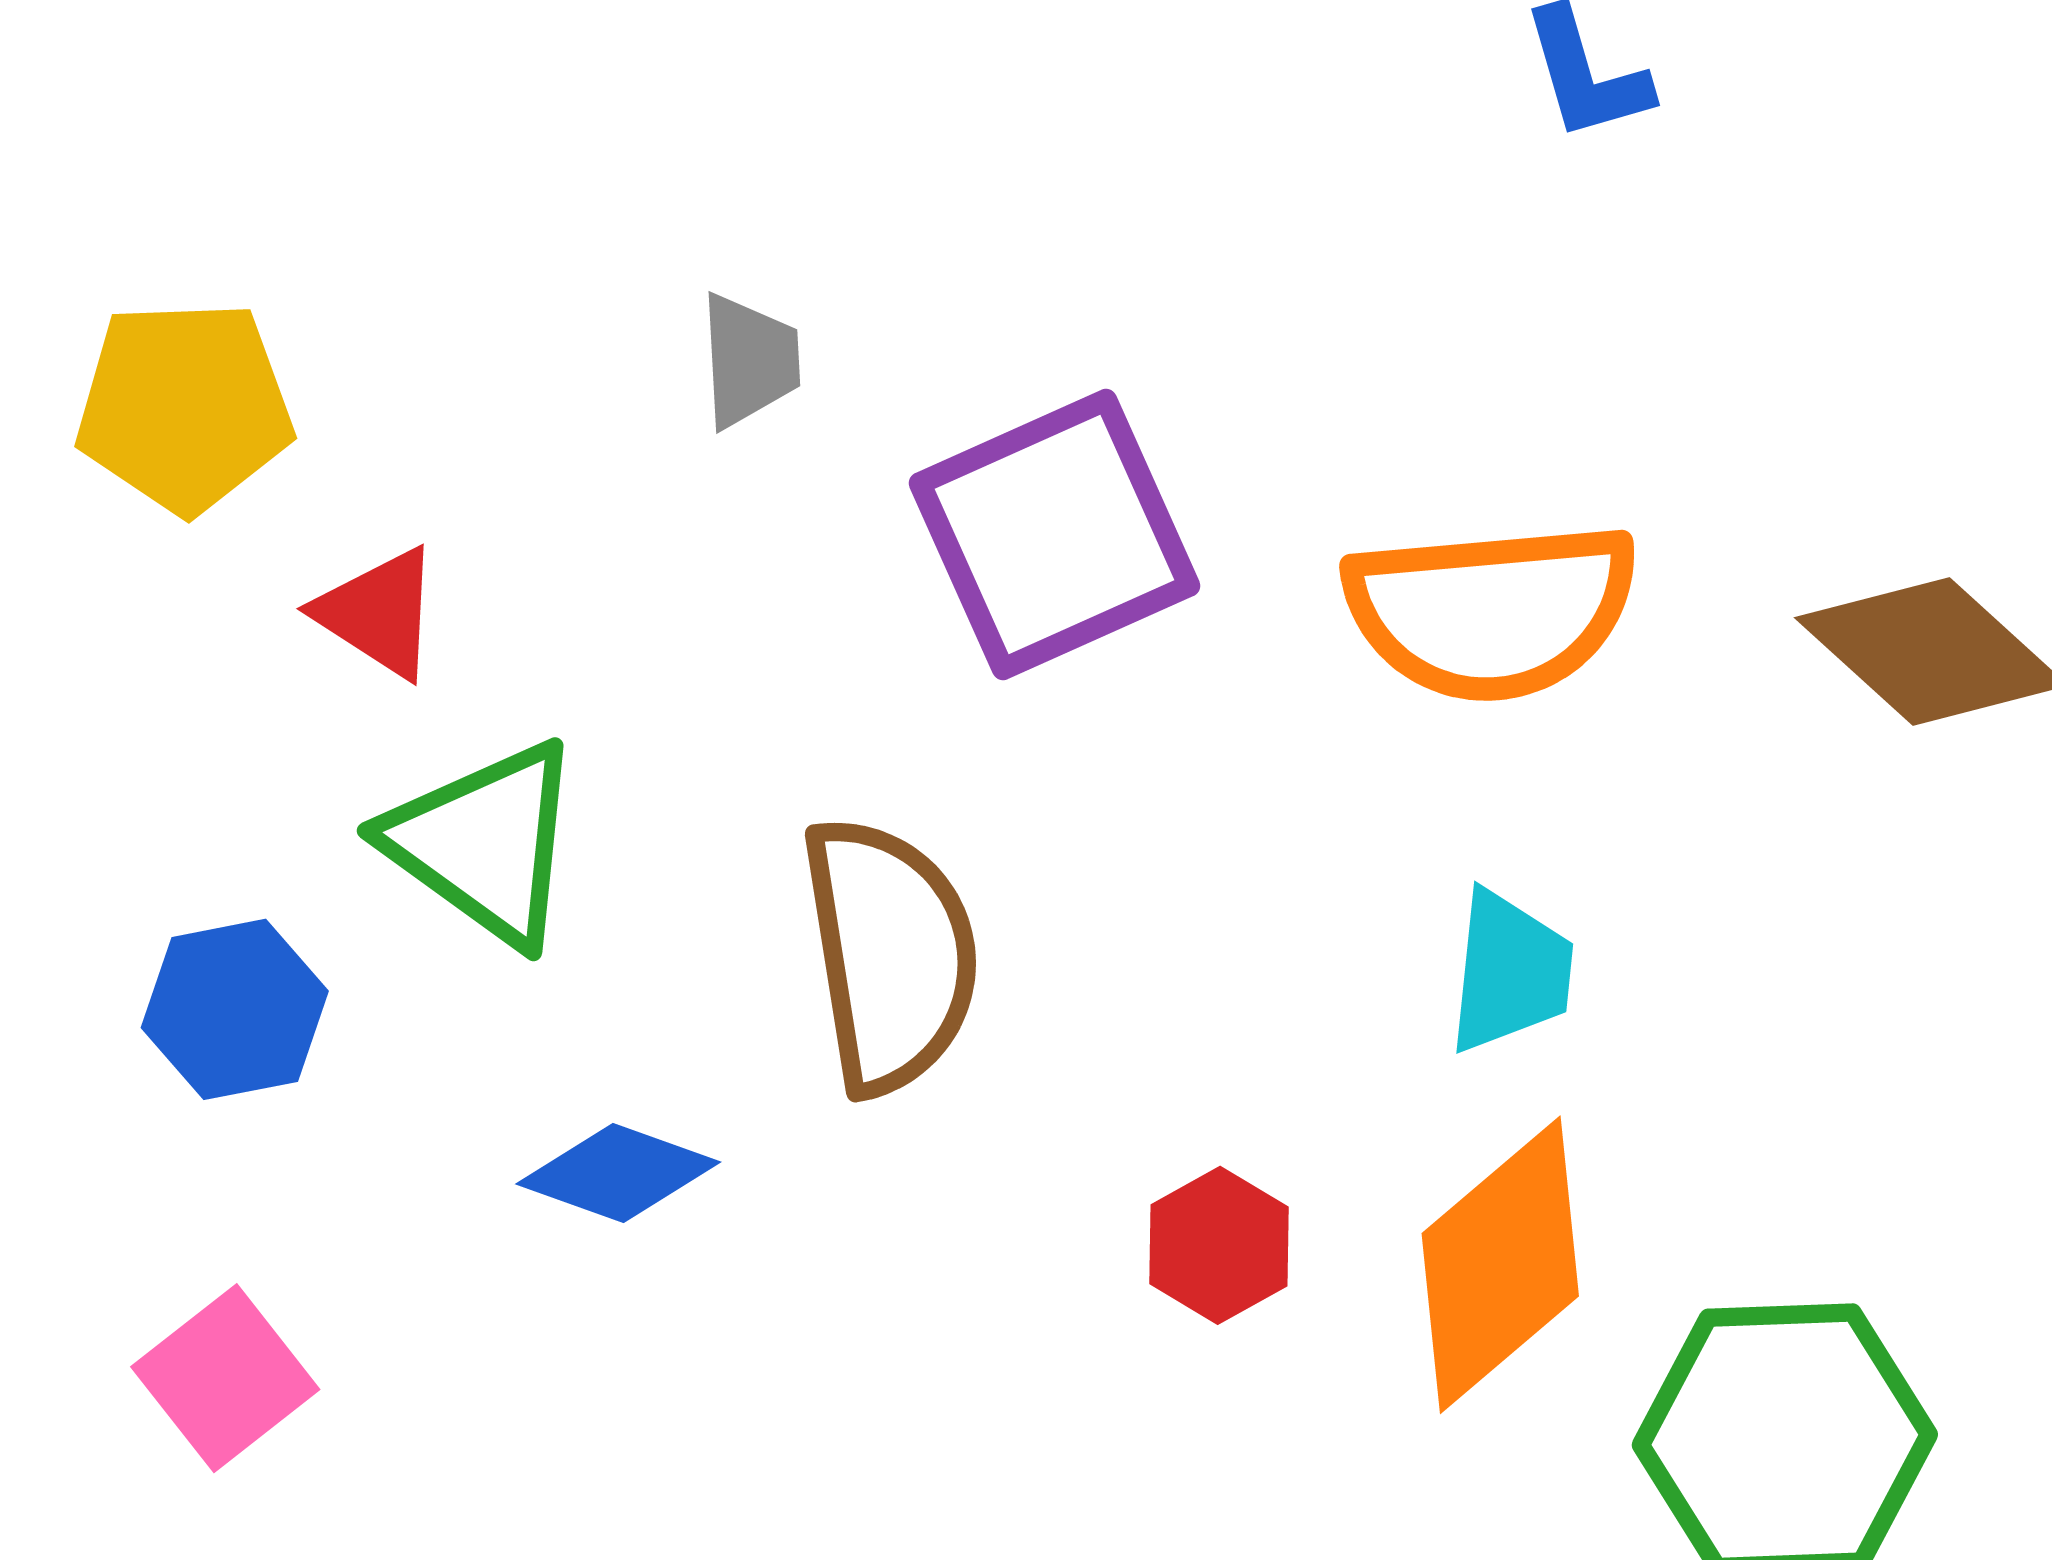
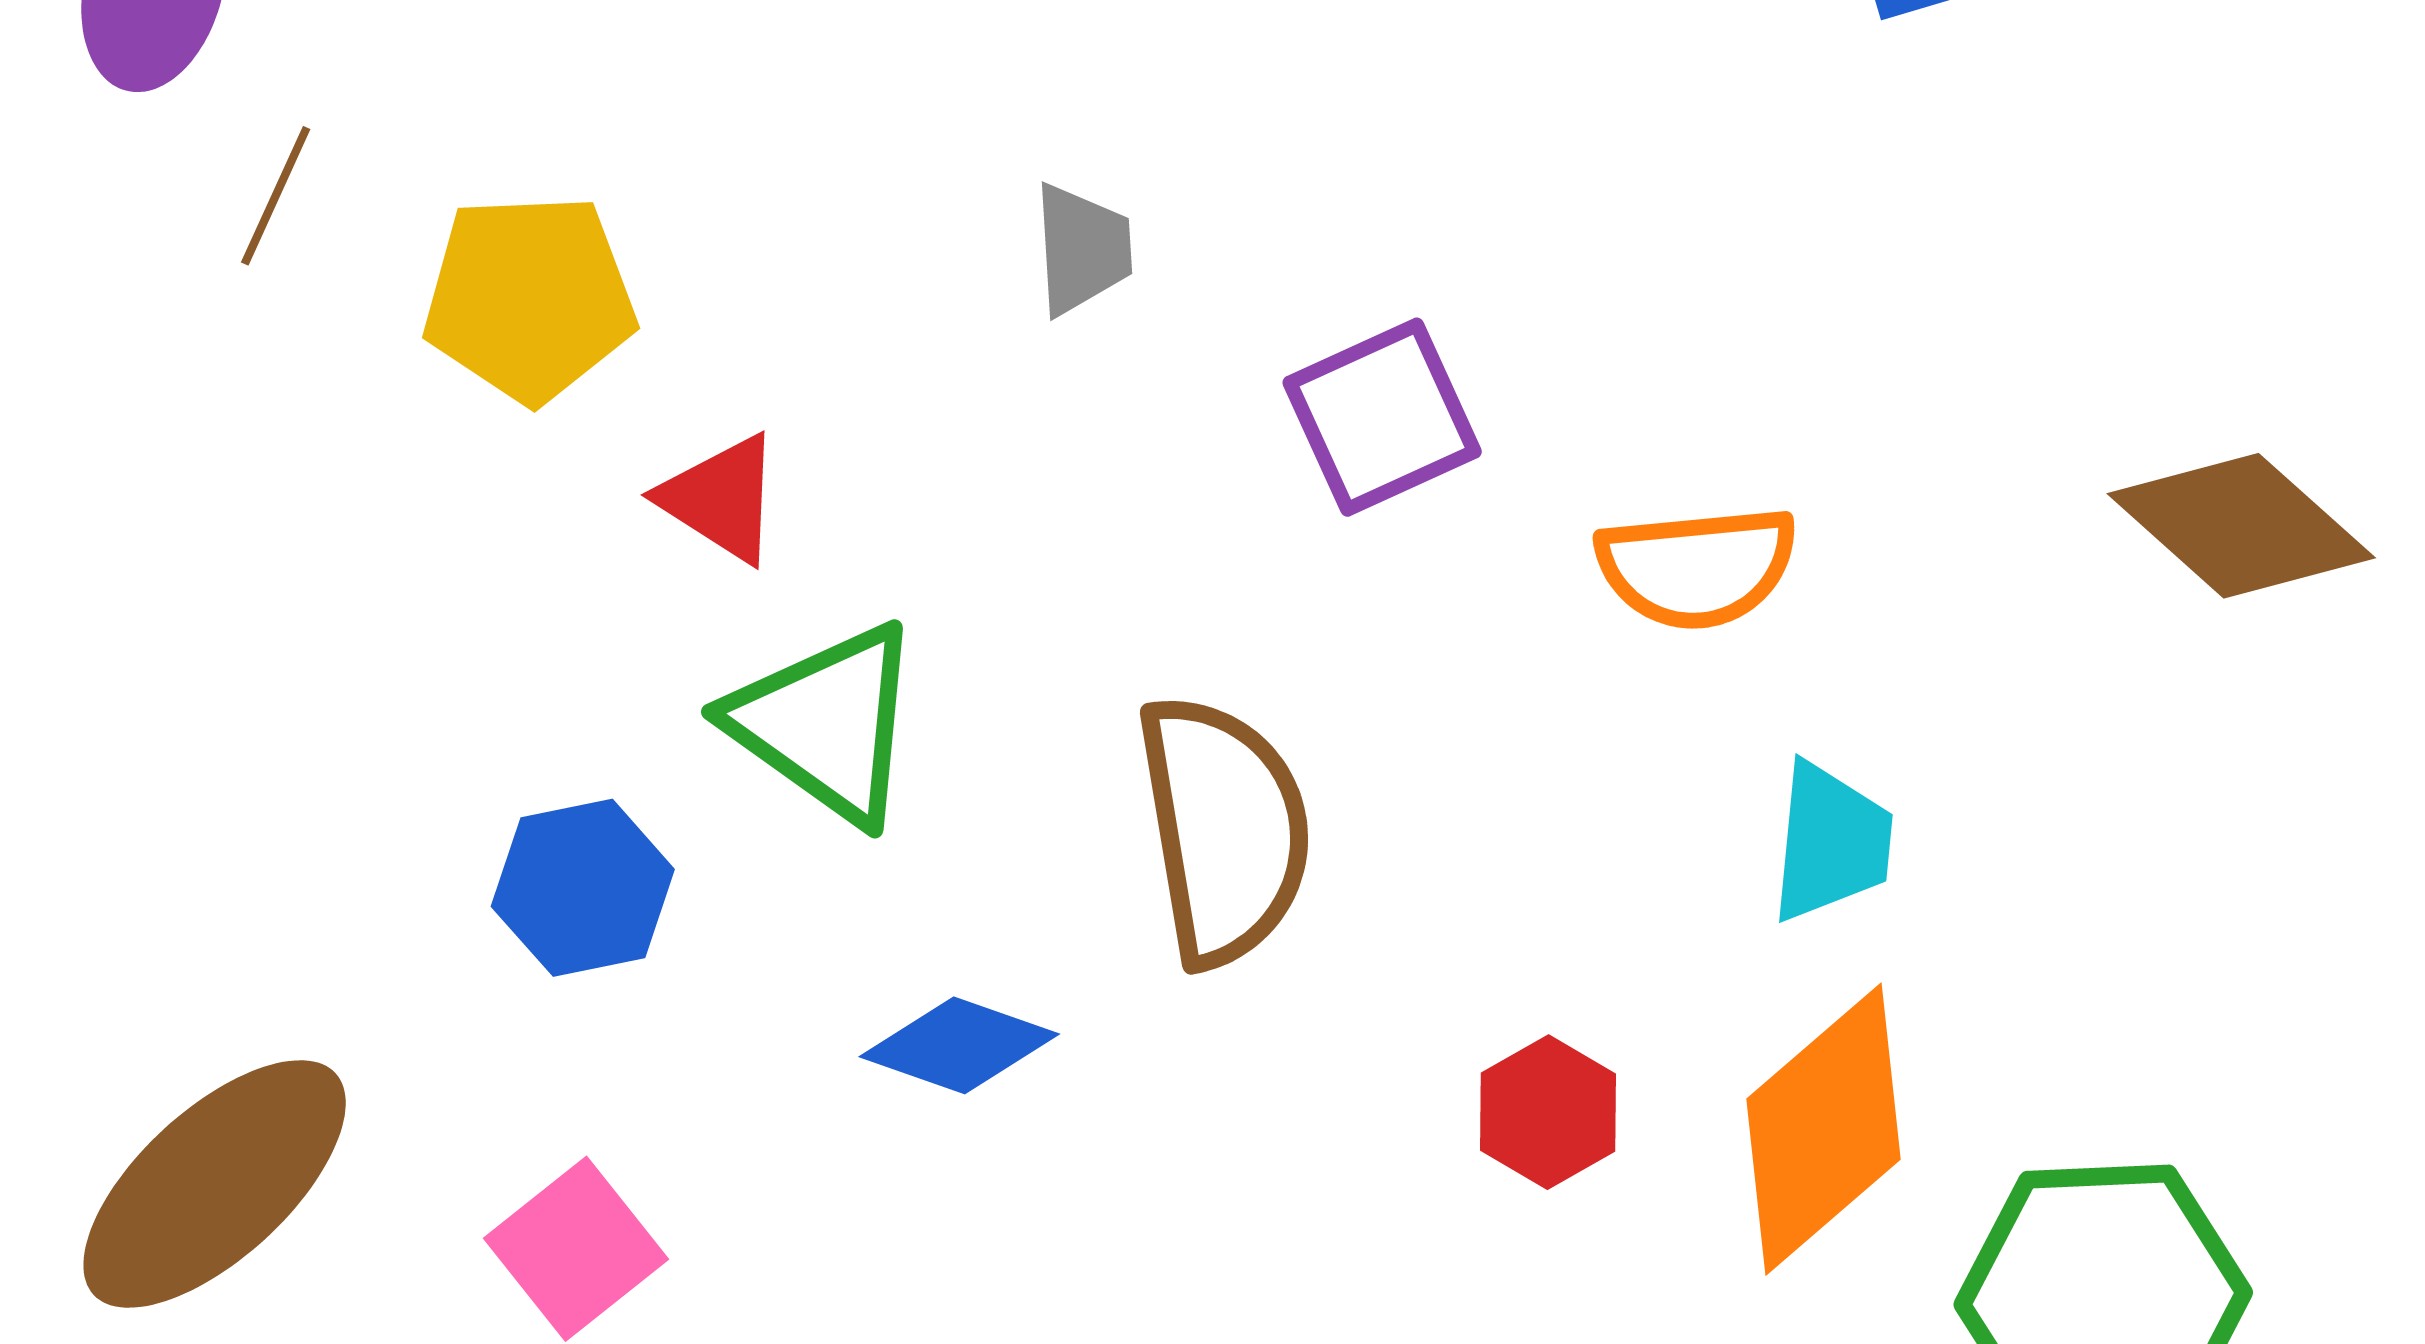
purple square: (1055, 534) -> (1382, 417), size x0.7
orange semicircle: (1491, 611) -> (1697, 567), moved, size x0.7

